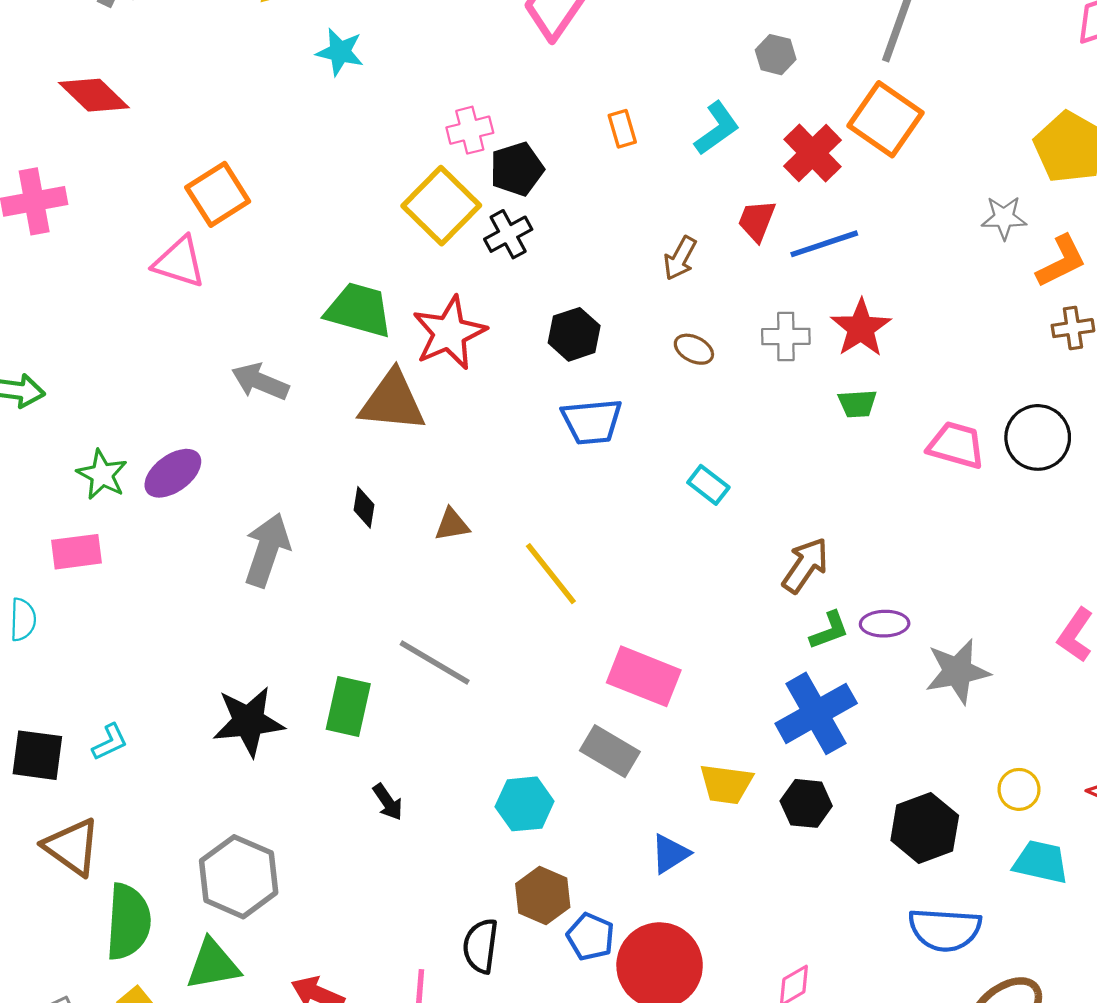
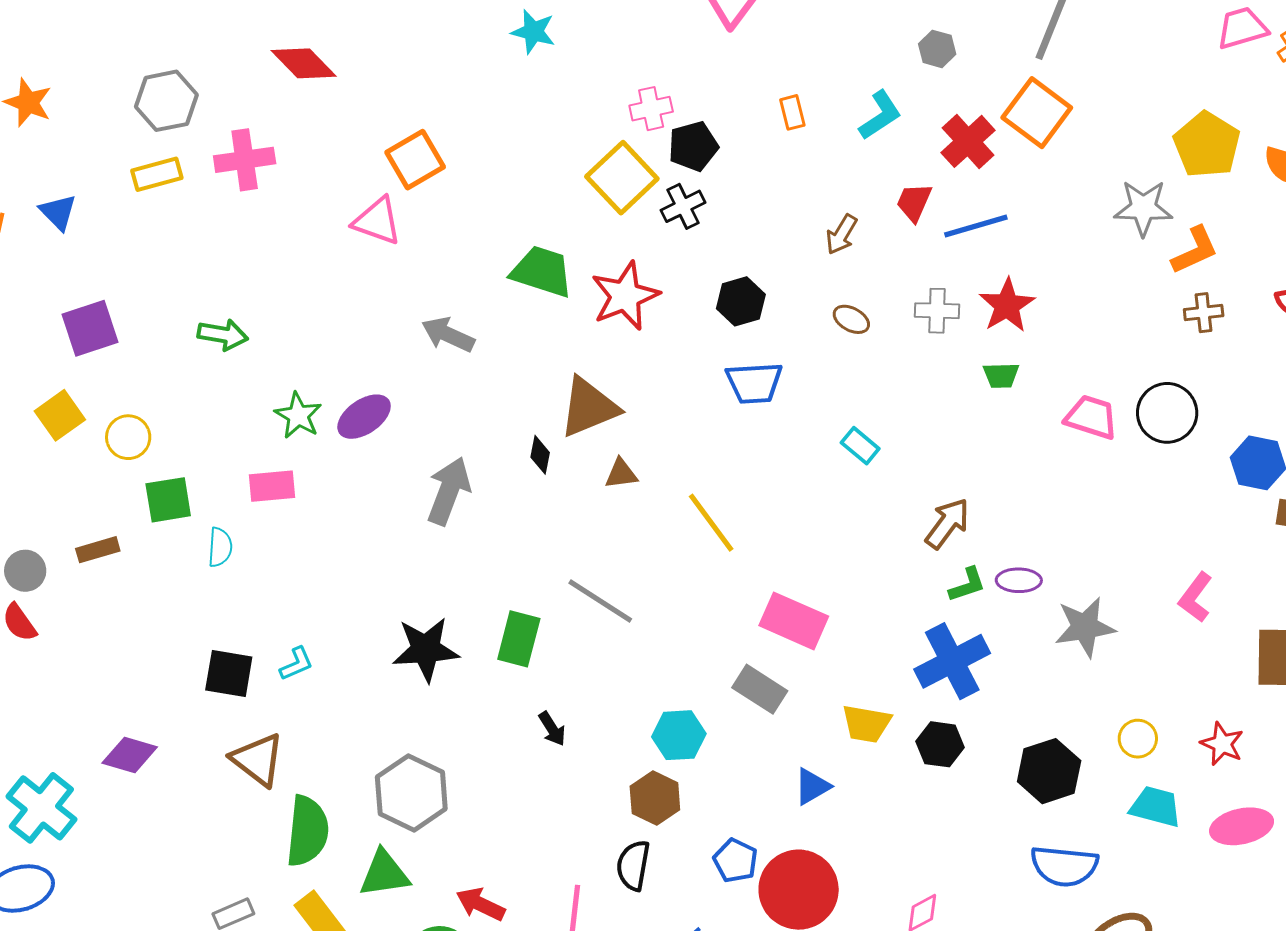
gray star: (1004, 218) -> (1143, 208), size x1.4
brown triangle: (392, 401) -> (589, 407), moved, turned -30
brown hexagon: (543, 896) -> (655, 798), moved

